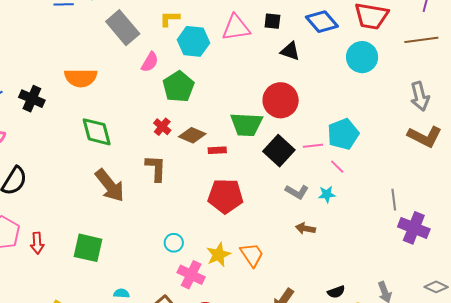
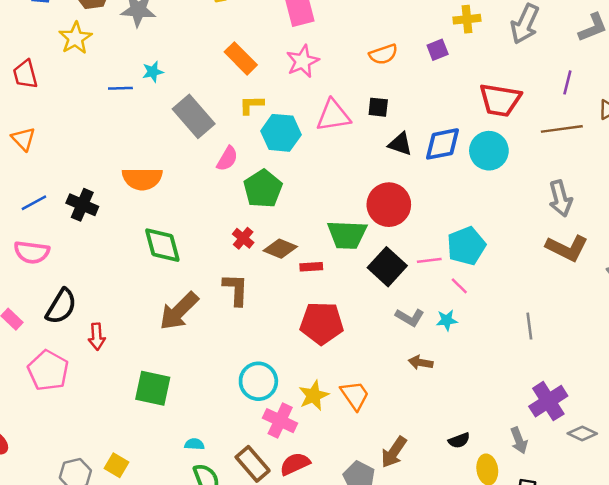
blue diamond: (322, 22) -> (443, 144), moved, turned -60
brown arrow: (110, 185) -> (179, 311), turned 84
purple cross: (414, 228) -> (548, 401), moved, turned 36
red arrow: (37, 243) -> (97, 336), moved
cyan circle: (174, 243) -> (258, 381), size x1.6

